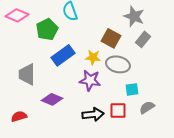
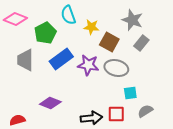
yellow star: (93, 57) -> (91, 27), moved
gray trapezoid: (27, 74) -> (25, 60), moved
purple star: (90, 80) -> (88, 65), moved

